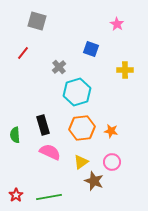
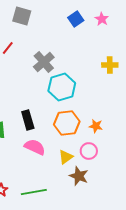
blue square: (91, 49) -> (76, 19), moved, turned 35
gray cross: (59, 67) -> (44, 62), size x1.5
pink circle: (112, 162) -> (89, 151), moved

